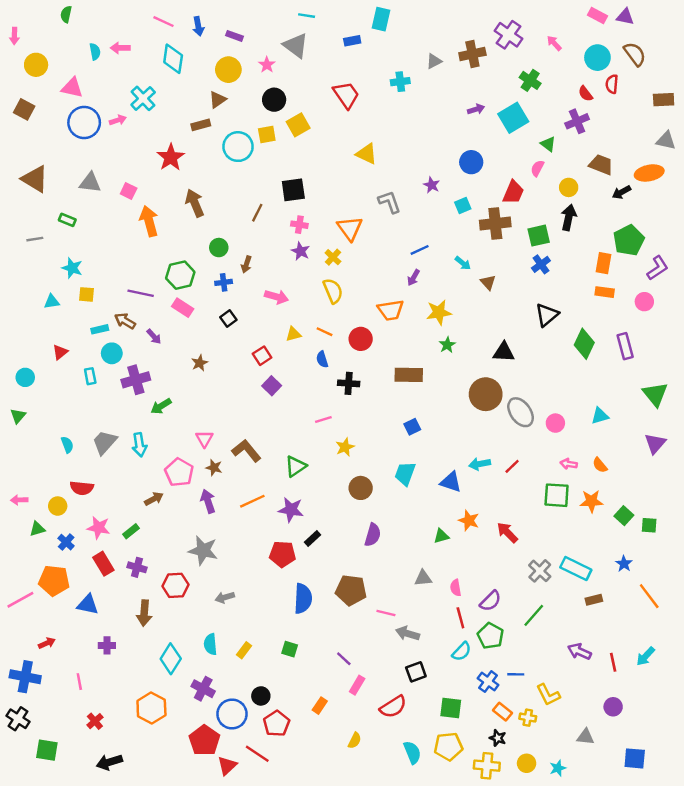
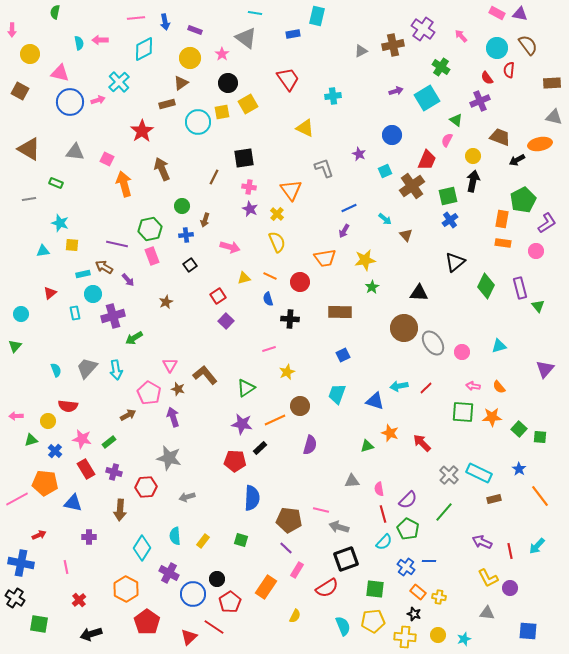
pink line: (163, 22) -> (136, 18), turned -30
cyan diamond: (173, 59) -> (144, 49), turned 55
cyan cross: (400, 82) -> (333, 96), moved
brown cross: (495, 223) -> (412, 186), turned -30
pink rectangle: (183, 308) -> (152, 256), turned 36
green triangle: (655, 394) -> (538, 306), moved, size x0.6
orange line: (252, 501) -> (275, 420), moved
brown pentagon: (351, 590) -> (289, 520), moved
black square: (416, 672) -> (346, 559), size x1.4
yellow L-shape: (548, 695) -> (488, 578), moved
orange rectangle: (320, 706) -> (266, 587), size x1.6
red pentagon: (204, 740) -> (147, 622), moved

